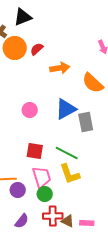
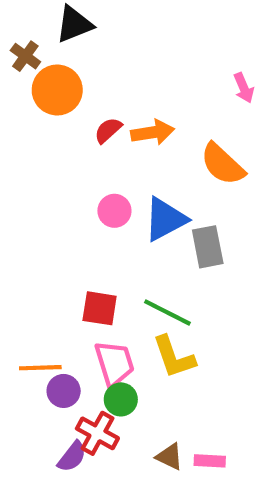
red semicircle: (37, 49) -> (108, 130), moved
pink circle: (30, 110) -> (114, 211), moved
red cross: (53, 216) -> (97, 433), moved, turned 30

